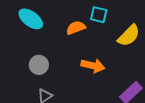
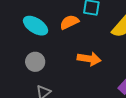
cyan ellipse: (31, 19) -> (36, 26), moved

